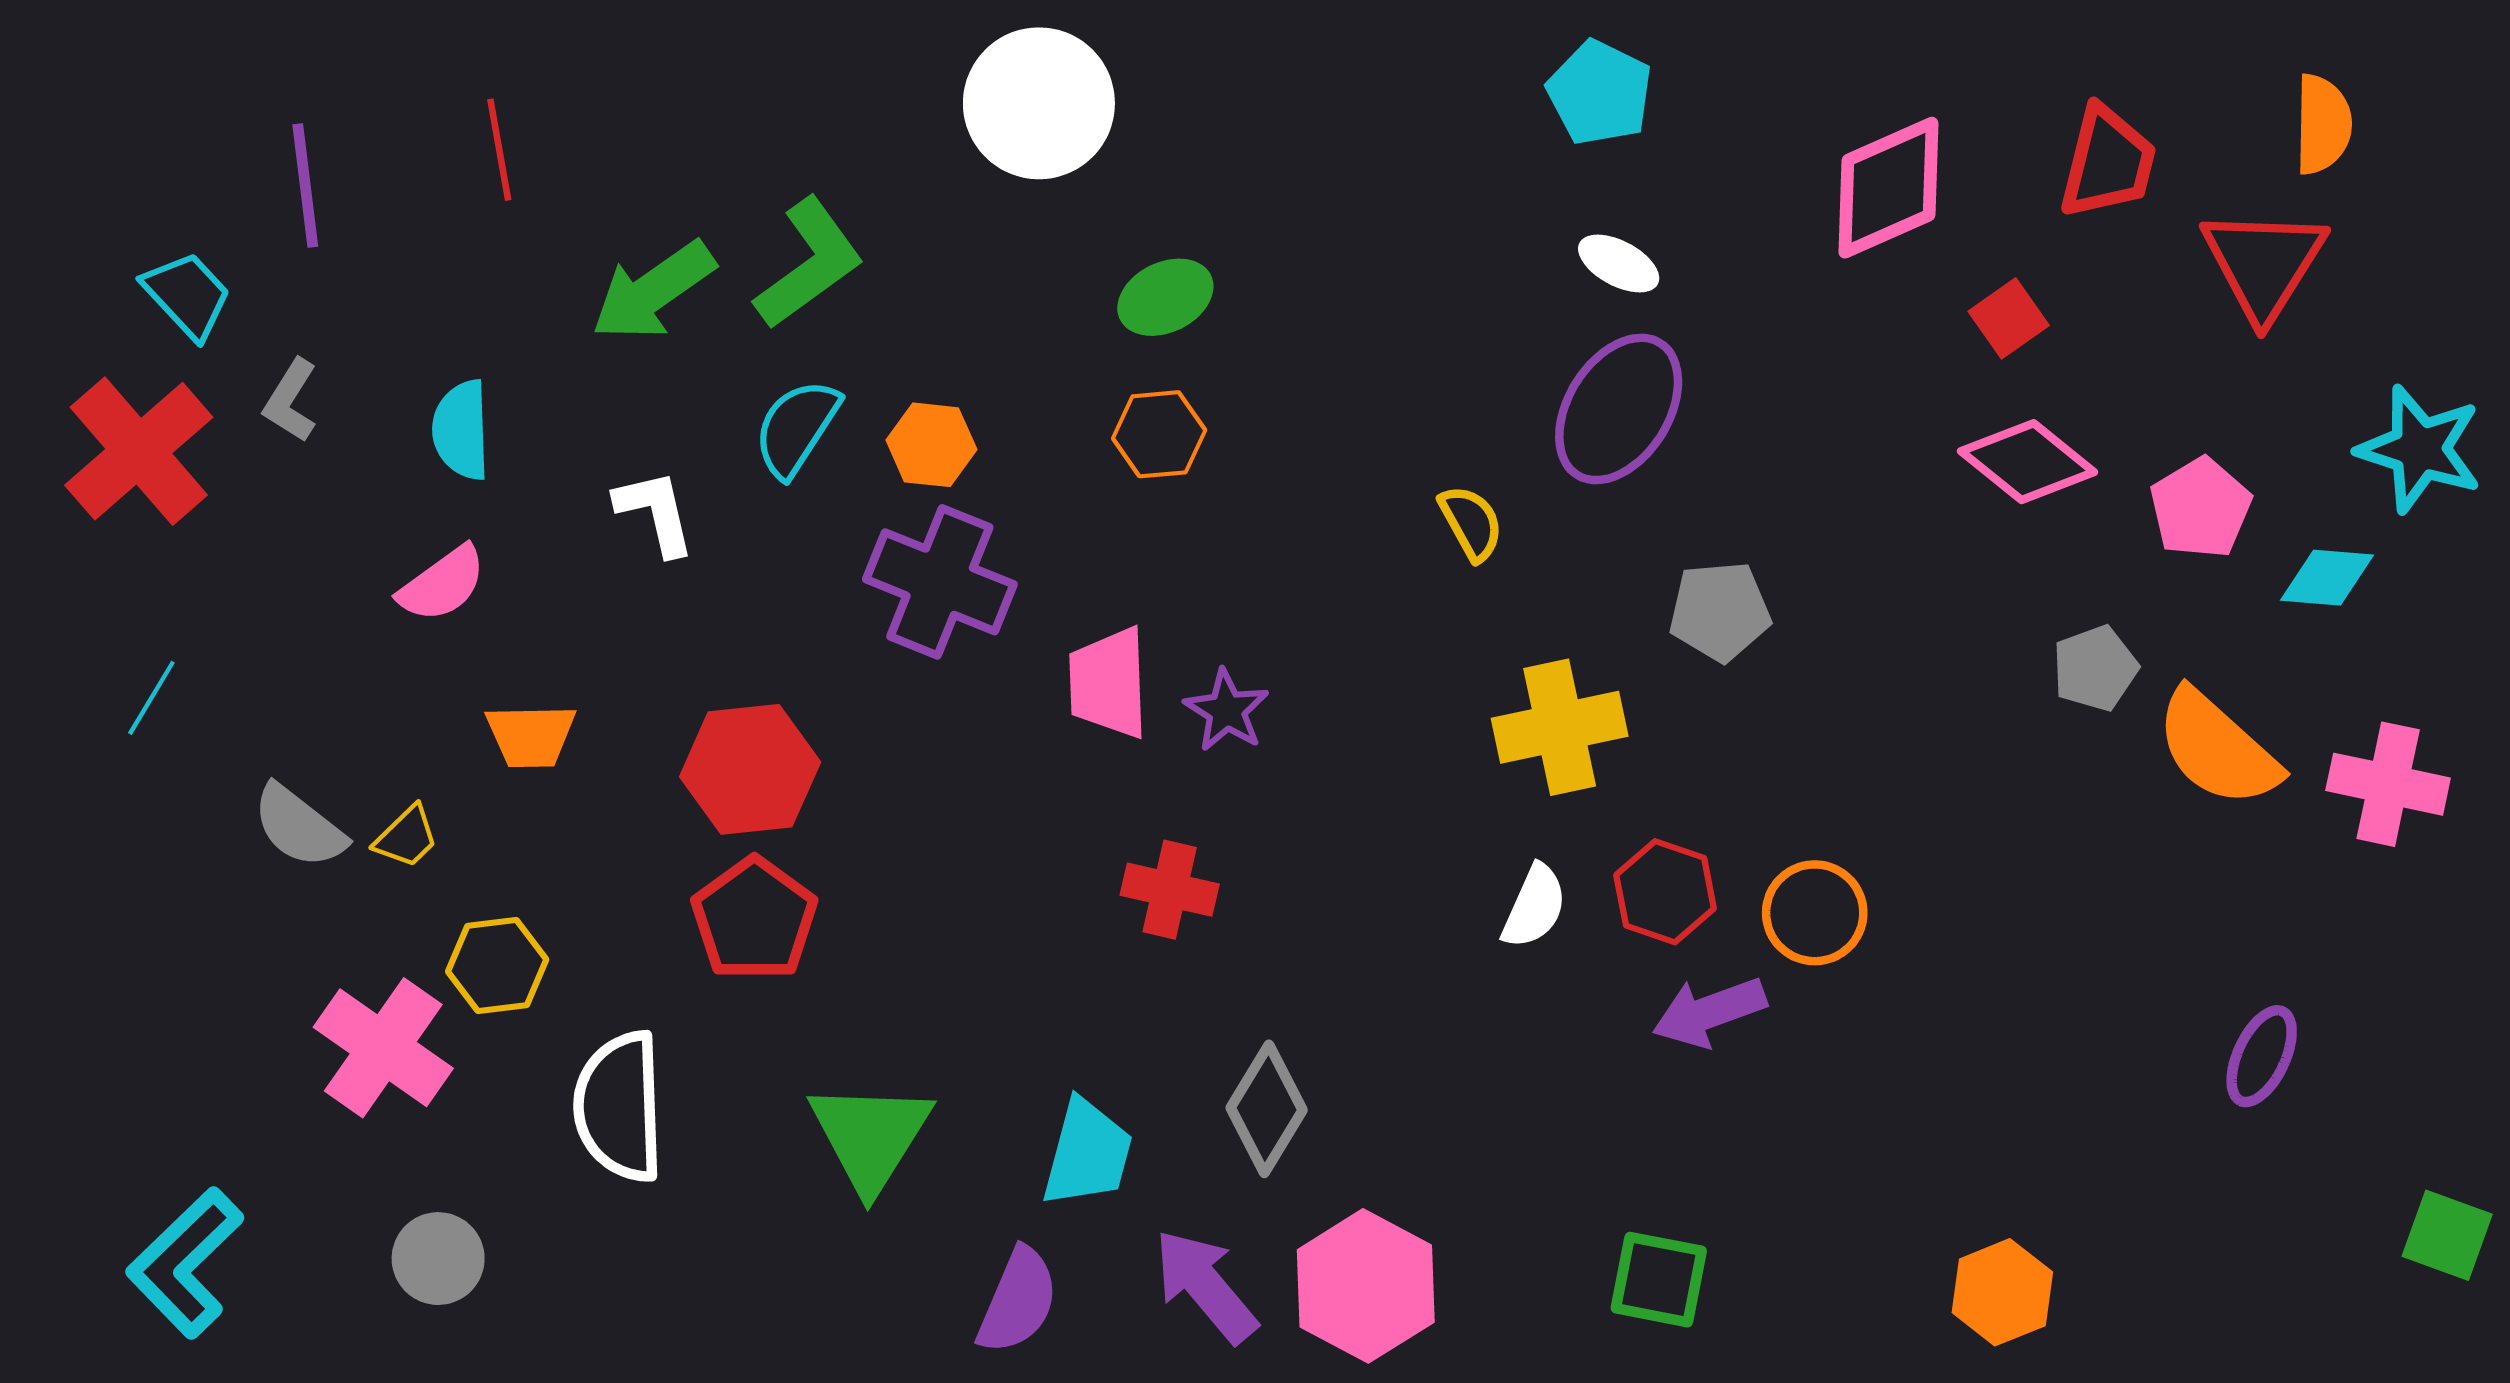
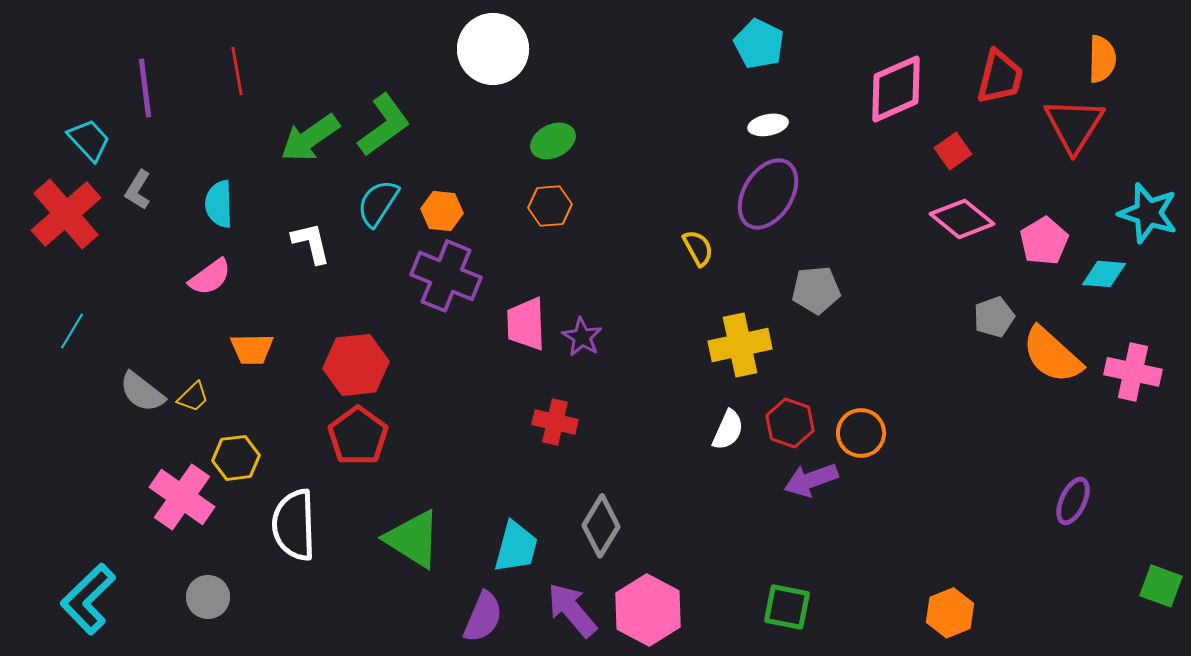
white ellipse: (1619, 264) -> (768, 125), turned -39
green triangle: (870, 1136) -> (413, 539), turned -30

